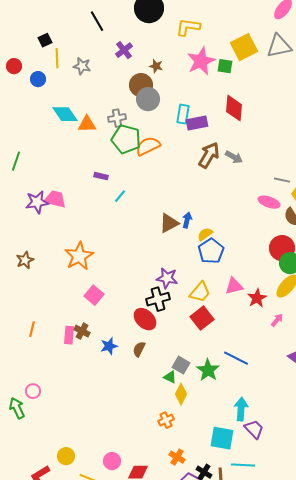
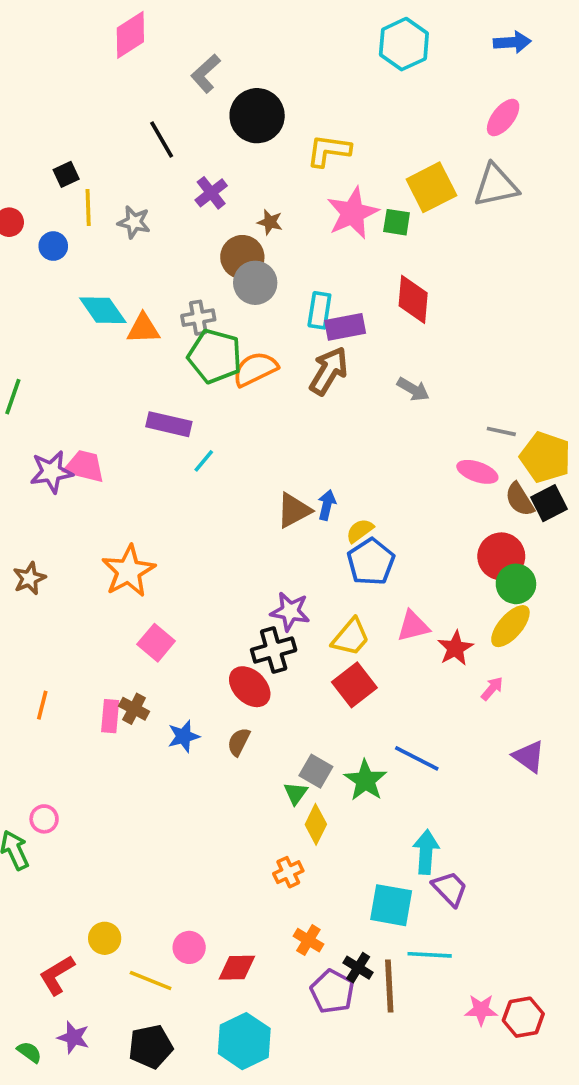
brown arrow: (209, 155) -> (329, 371), moved
purple rectangle: (101, 176) -> (169, 424), size x1.6
green triangle: (170, 377) -> (296, 793), turned 40

